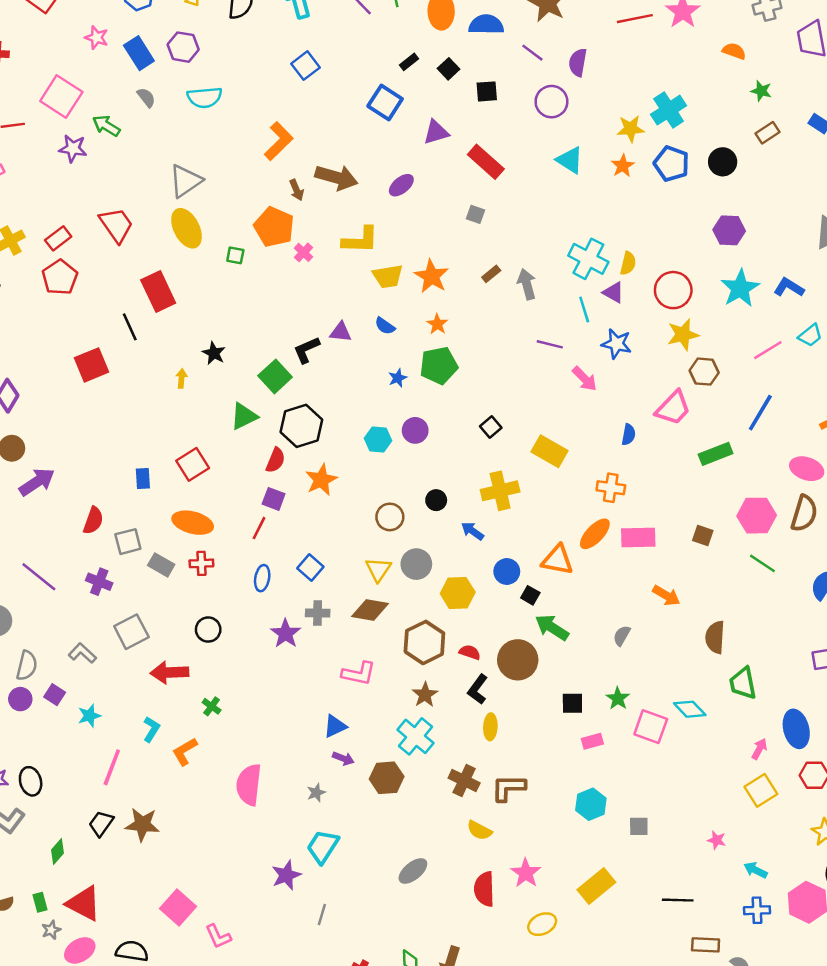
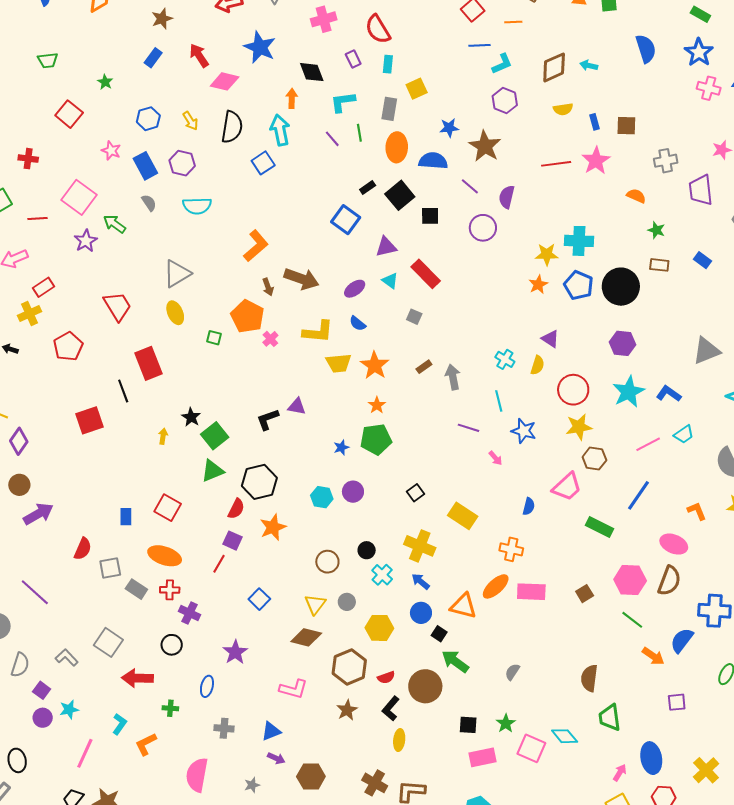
blue square: (306, 66) -> (263, 163), moved
black square: (449, 69) -> (400, 195), size x1.6
cyan cross: (669, 110) -> (579, 241), turned 32
brown rectangle: (767, 133) -> (659, 265), turned 36
purple star: (73, 148) -> (86, 241), turned 30
cyan triangle: (570, 160) -> (390, 281), moved, size x0.7
black circle: (723, 162) -> (621, 287), size x1.6
yellow ellipse: (187, 228) -> (175, 313), size x0.7
red rectangle: (58, 238) -> (44, 287), moved
cyan cross: (588, 259) -> (505, 359), size x0.6
purple triangle: (614, 292) -> (550, 339), moved
blue semicircle: (385, 326) -> (358, 323), moved
green square: (275, 376) -> (215, 436), moved
pink arrow: (585, 379) -> (495, 458), size x0.7
green rectangle: (716, 454) -> (599, 527), turned 44
red square: (193, 464) -> (168, 508), turned -32
yellow cross: (500, 491) -> (420, 546), turned 32
blue arrow: (472, 531) -> (421, 581), moved
brown square: (703, 535) -> (585, 594), turned 36
gray circle: (416, 564) -> (347, 602), size x0.7
blue ellipse: (262, 578) -> (207, 686), moved
purple cross: (99, 582) -> (189, 613), moved
orange arrow: (666, 596) -> (653, 656), moved
gray cross: (318, 613) -> (224, 728), moved
gray square: (131, 632) -> (108, 642), turned -32
red semicircle: (470, 652) -> (386, 677), turned 138
purple circle: (20, 699) -> (43, 718), moved
green cross: (212, 706) -> (170, 708), turned -35
cyan cross: (416, 736) -> (382, 575), moved, size x0.7
pink rectangle: (592, 741) -> (483, 757), size x1.5

